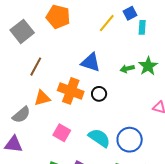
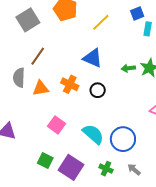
yellow line: (107, 23) -> (101, 22), moved
orange cross: (71, 91) -> (70, 84), size x0.7
gray semicircle: (21, 115) -> (19, 78), moved, turned 126

